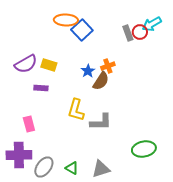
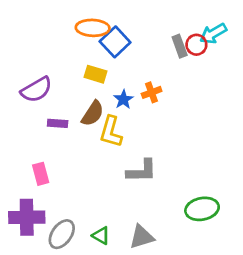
yellow rectangle: (49, 65) -> (95, 74), moved
brown semicircle: (101, 81) -> (93, 113), moved
yellow L-shape: (76, 110) -> (111, 132), moved

